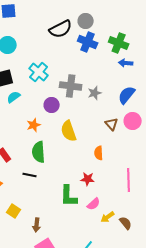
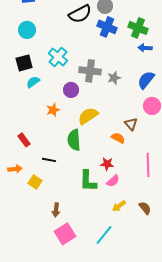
brown triangle: (112, 124) -> (131, 124), moved
yellow semicircle: (69, 131) -> (88, 116), turned 75
green semicircle: (39, 152) -> (74, 140), moved
orange semicircle: (99, 153) -> (118, 138), turned 120
pink semicircle: (94, 204) -> (113, 181), moved
yellow square: (14, 211) -> (35, 182), moved
yellow arrow: (108, 217) -> (119, 206), moved

